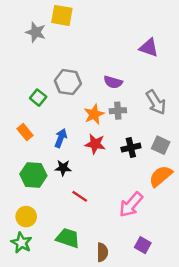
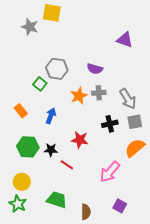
green square: (38, 98) -> (40, 84), moved
gray arrow: (156, 102) -> (128, 99), moved
red star: (95, 144) -> (80, 140), moved
gray square: (161, 145) -> (135, 122), turned -35
black star: (63, 168) -> (51, 150), moved

